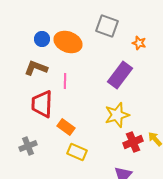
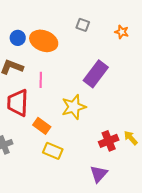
gray square: (107, 26) -> (83, 25), size x0.6
orange star: (139, 43) -> (122, 32), moved
yellow star: (117, 115) -> (74, 107), moved

